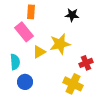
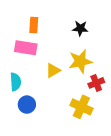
pink rectangle: (24, 32) -> (26, 48), turned -42
yellow star: (60, 44) -> (80, 61), moved
yellow triangle: (39, 52) -> (53, 70), moved

